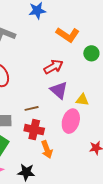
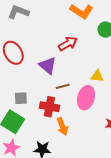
purple triangle: (59, 90) -> (48, 66), moved
brown line: (32, 108) -> (63, 86), moved

